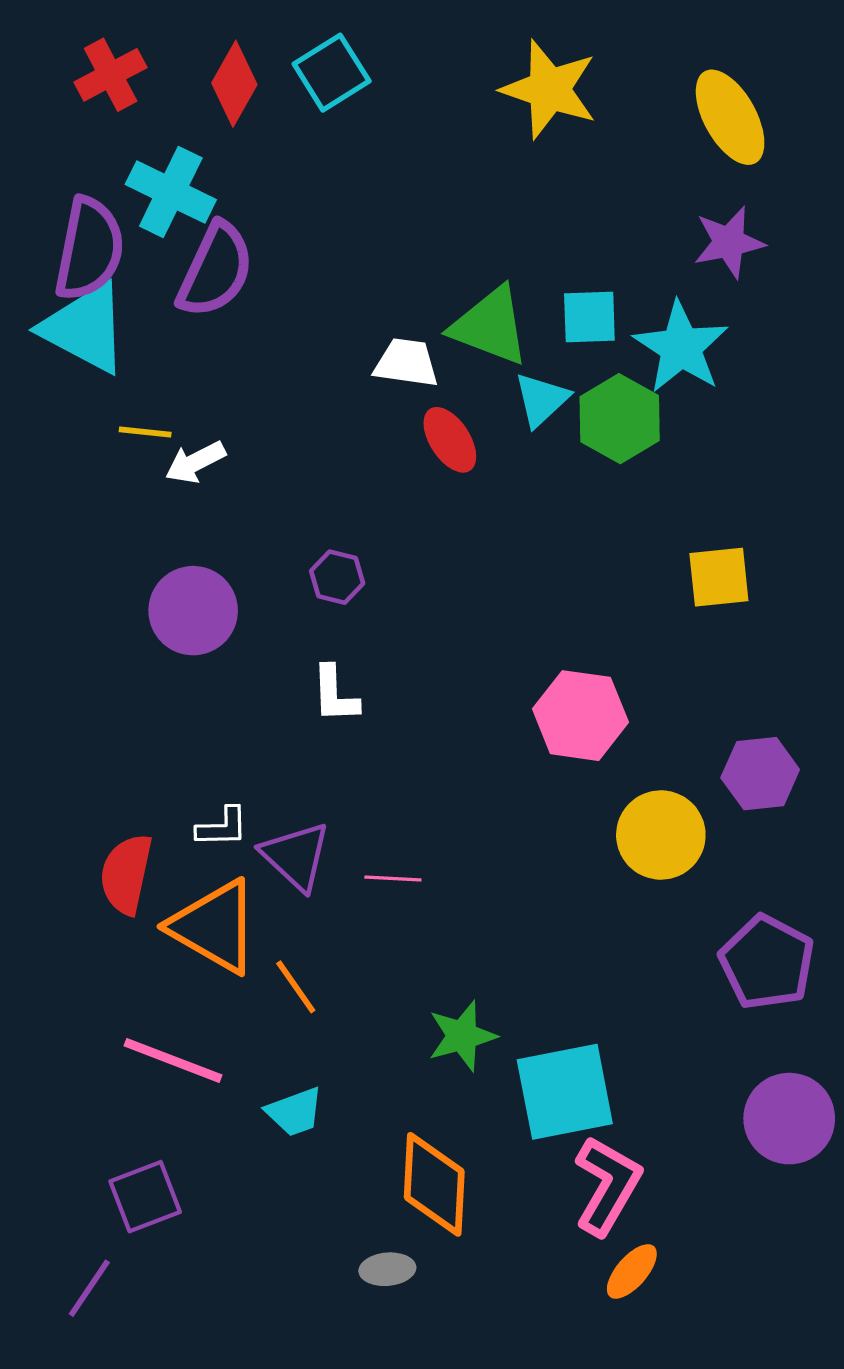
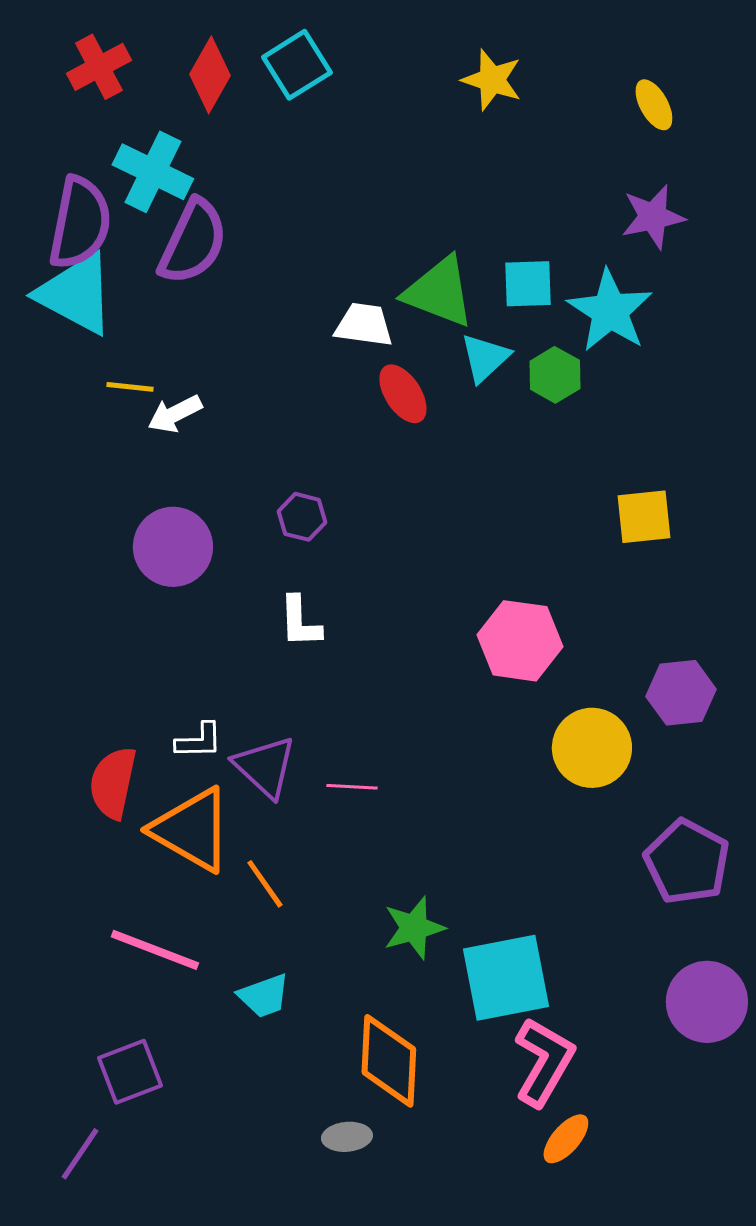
yellow star: (549, 89) -> (492, 80), size x0.7
yellow ellipse: (730, 117) -> (654, 105), size x0.6
green hexagon: (620, 419) -> (555, 375), size x0.7

